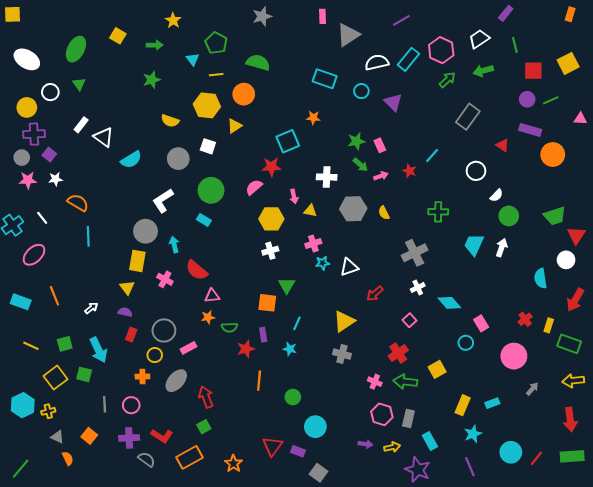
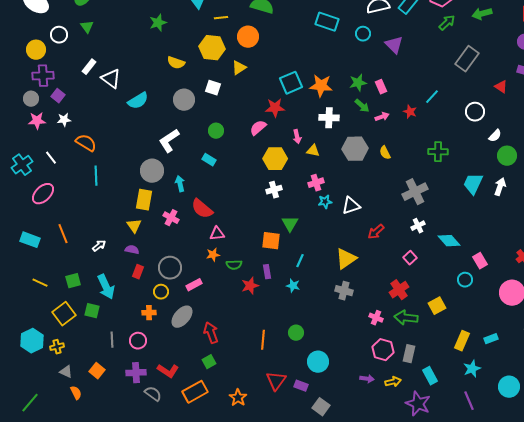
orange star: (313, 118) -> (321, 86), moved, size x1.6
green circle: (211, 190) -> (216, 131), size x0.6
orange line: (259, 381) -> (263, 340), moved

